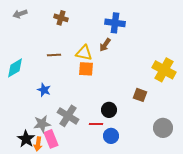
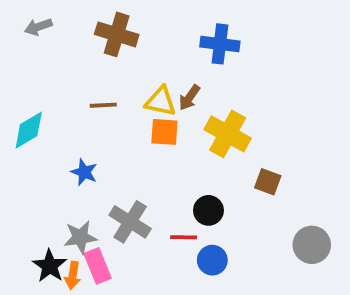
brown cross: (61, 18) -> (117, 34), size x1.5
brown arrow: (105, 45) -> (189, 98), moved
yellow cross: (164, 70) -> (228, 134), moved

